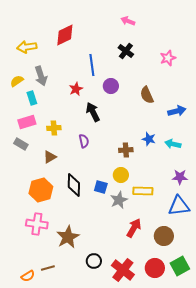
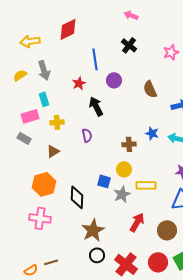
cyan rectangle: (32, 98) -> (44, 99), moved
black diamond: (74, 185) -> (77, 197), moved
brown star: (68, 237) -> (93, 230), moved

